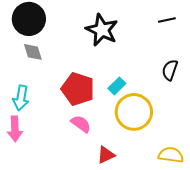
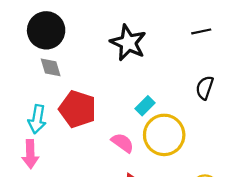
red pentagon: (78, 89) -> (78, 109), moved
pink semicircle: (81, 124) -> (123, 143), moved

